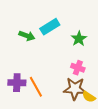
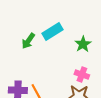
green arrow: (27, 36) -> (28, 41), turned 105

